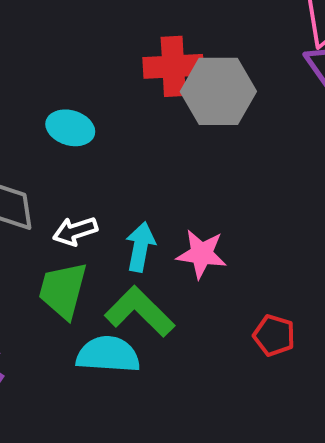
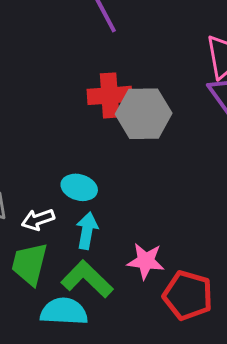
cyan ellipse: (70, 128) -> (79, 187), moved
pink star: (202, 254) -> (146, 261), moved
red pentagon: (274, 335) -> (188, 295), size x1.6

